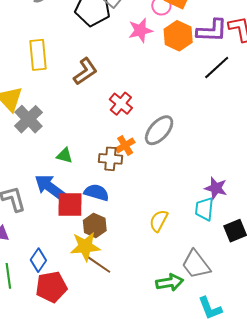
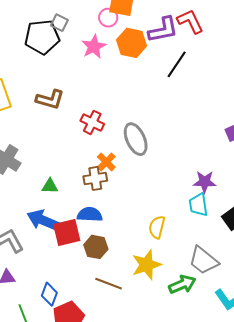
brown L-shape: (85, 71) -> (50, 100), turned 64
gray ellipse: (159, 130) -> (136, 139), turned -52
yellow star: (85, 247) -> (146, 265), moved

